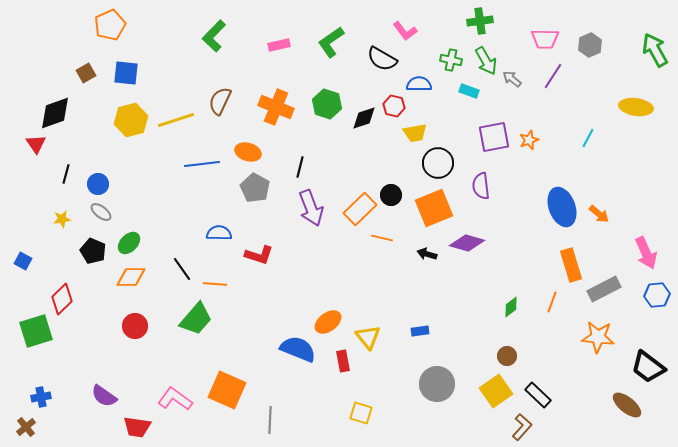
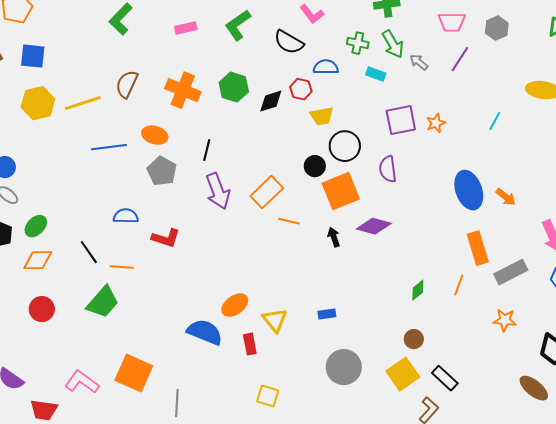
black circle: (391, 195) -> (315, 166), moved
black arrow: (427, 254) -> (334, 237), turned 54
orange star: (598, 337) -> (505, 320), size x0.7

